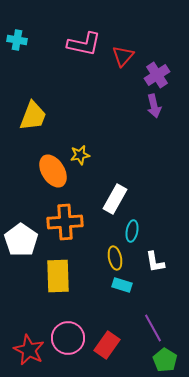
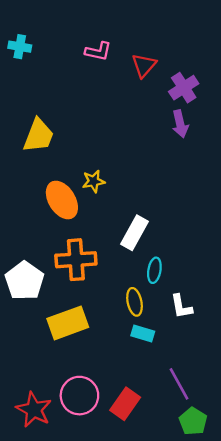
pink L-shape: (84, 44) -> (98, 51), size x0.7
yellow rectangle: (58, 276) -> (68, 323), turned 72

